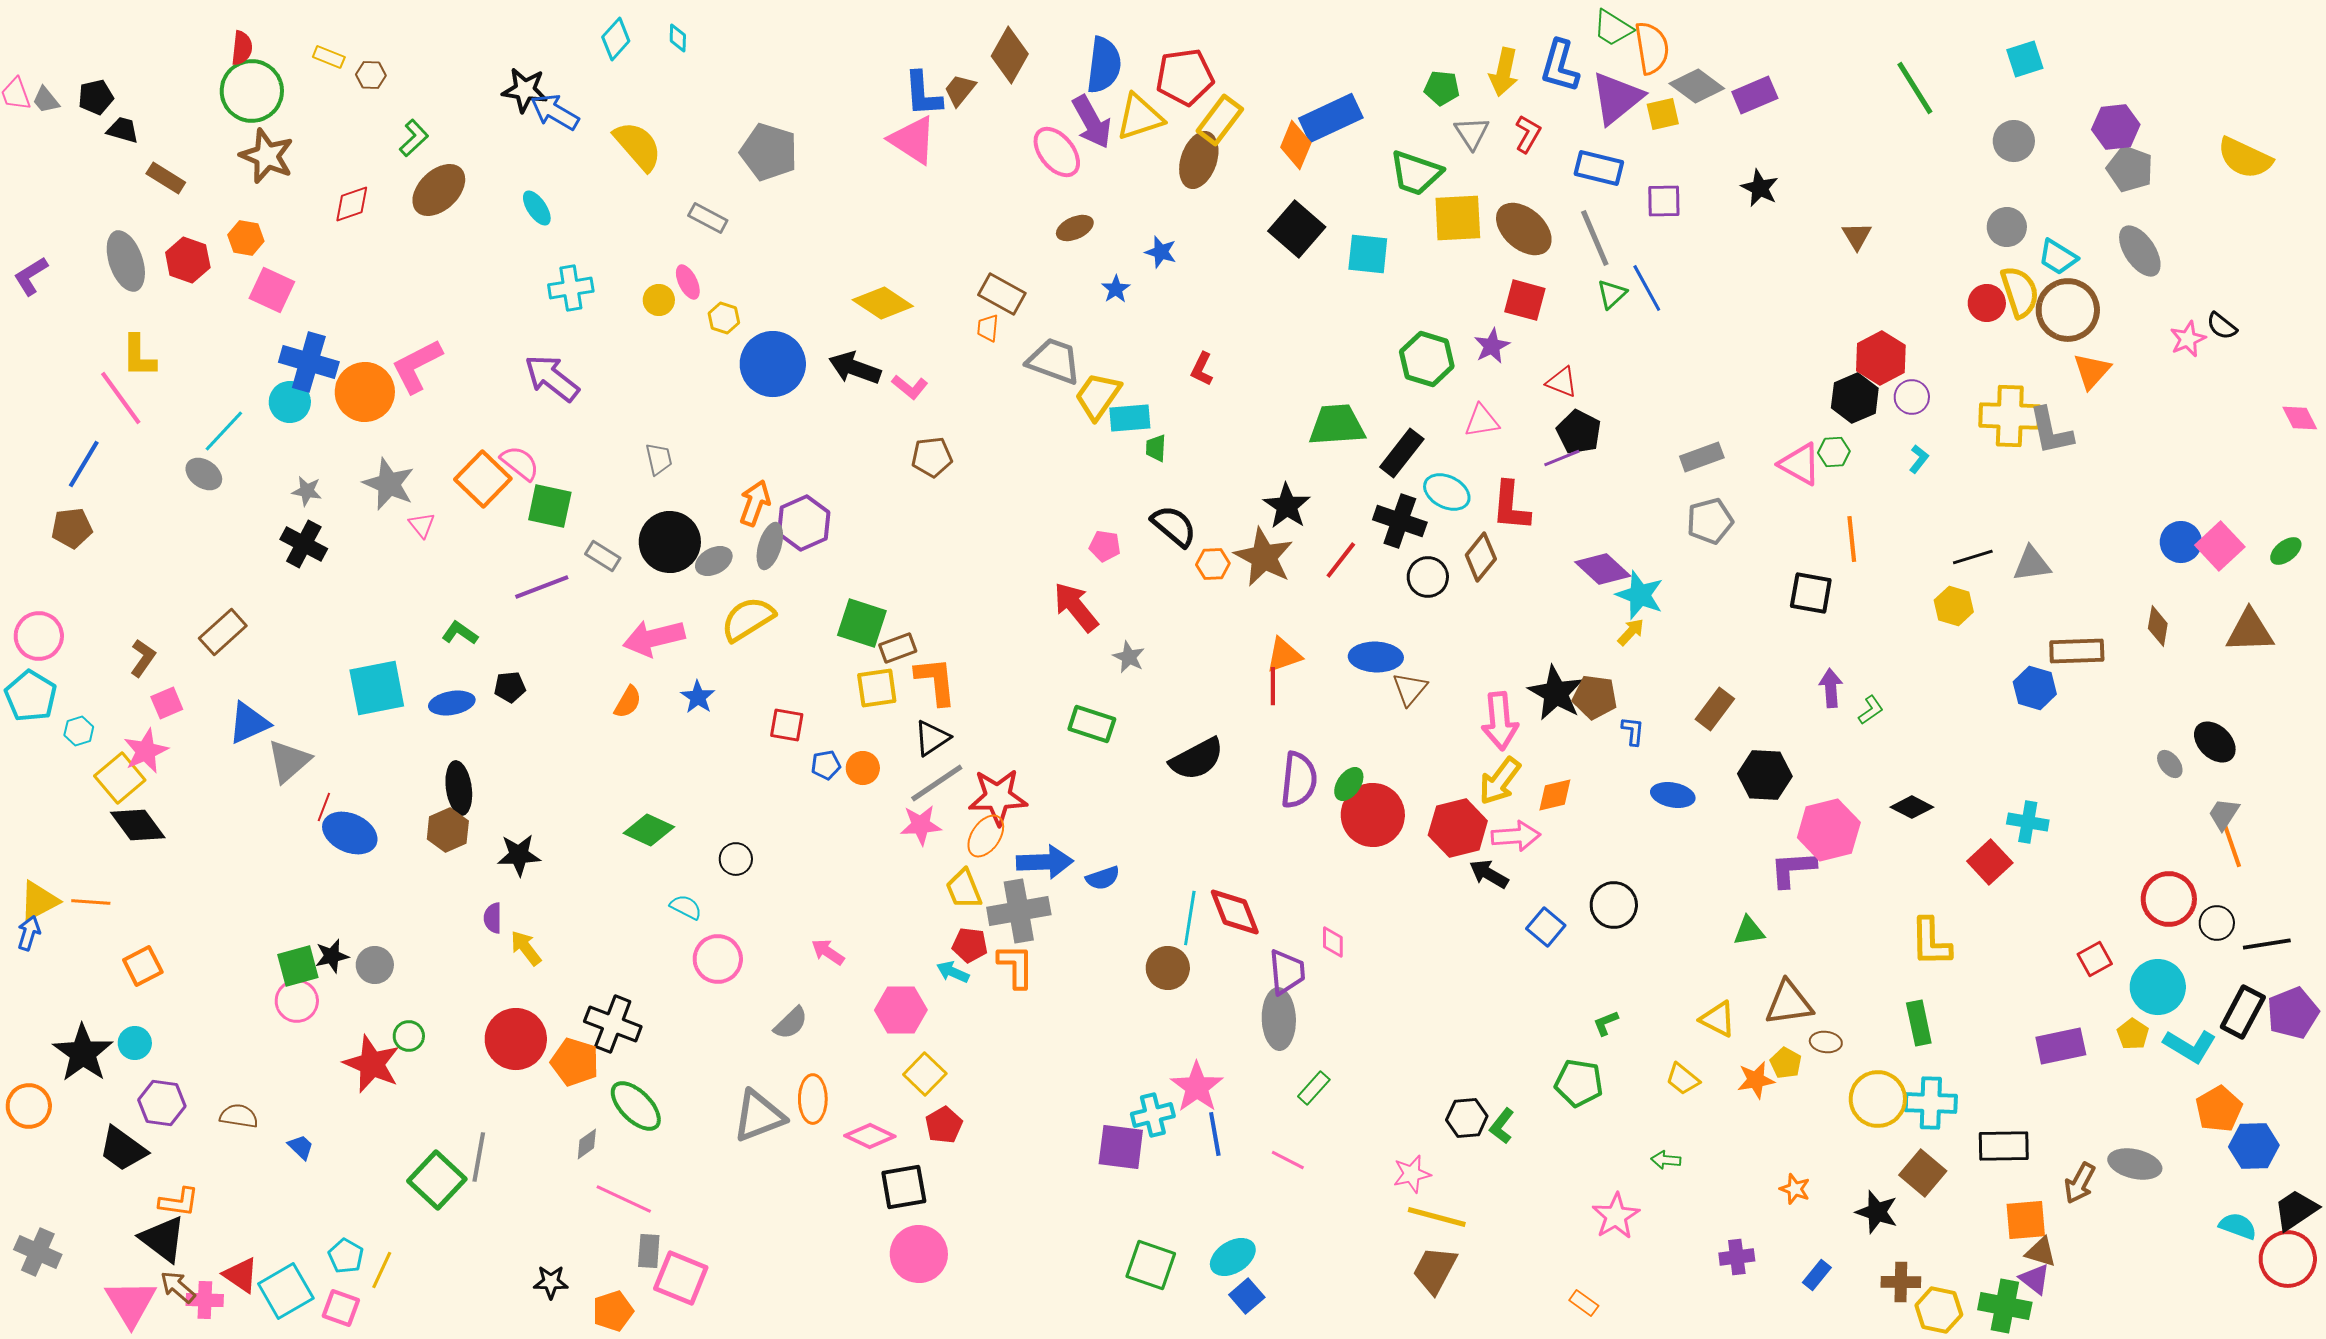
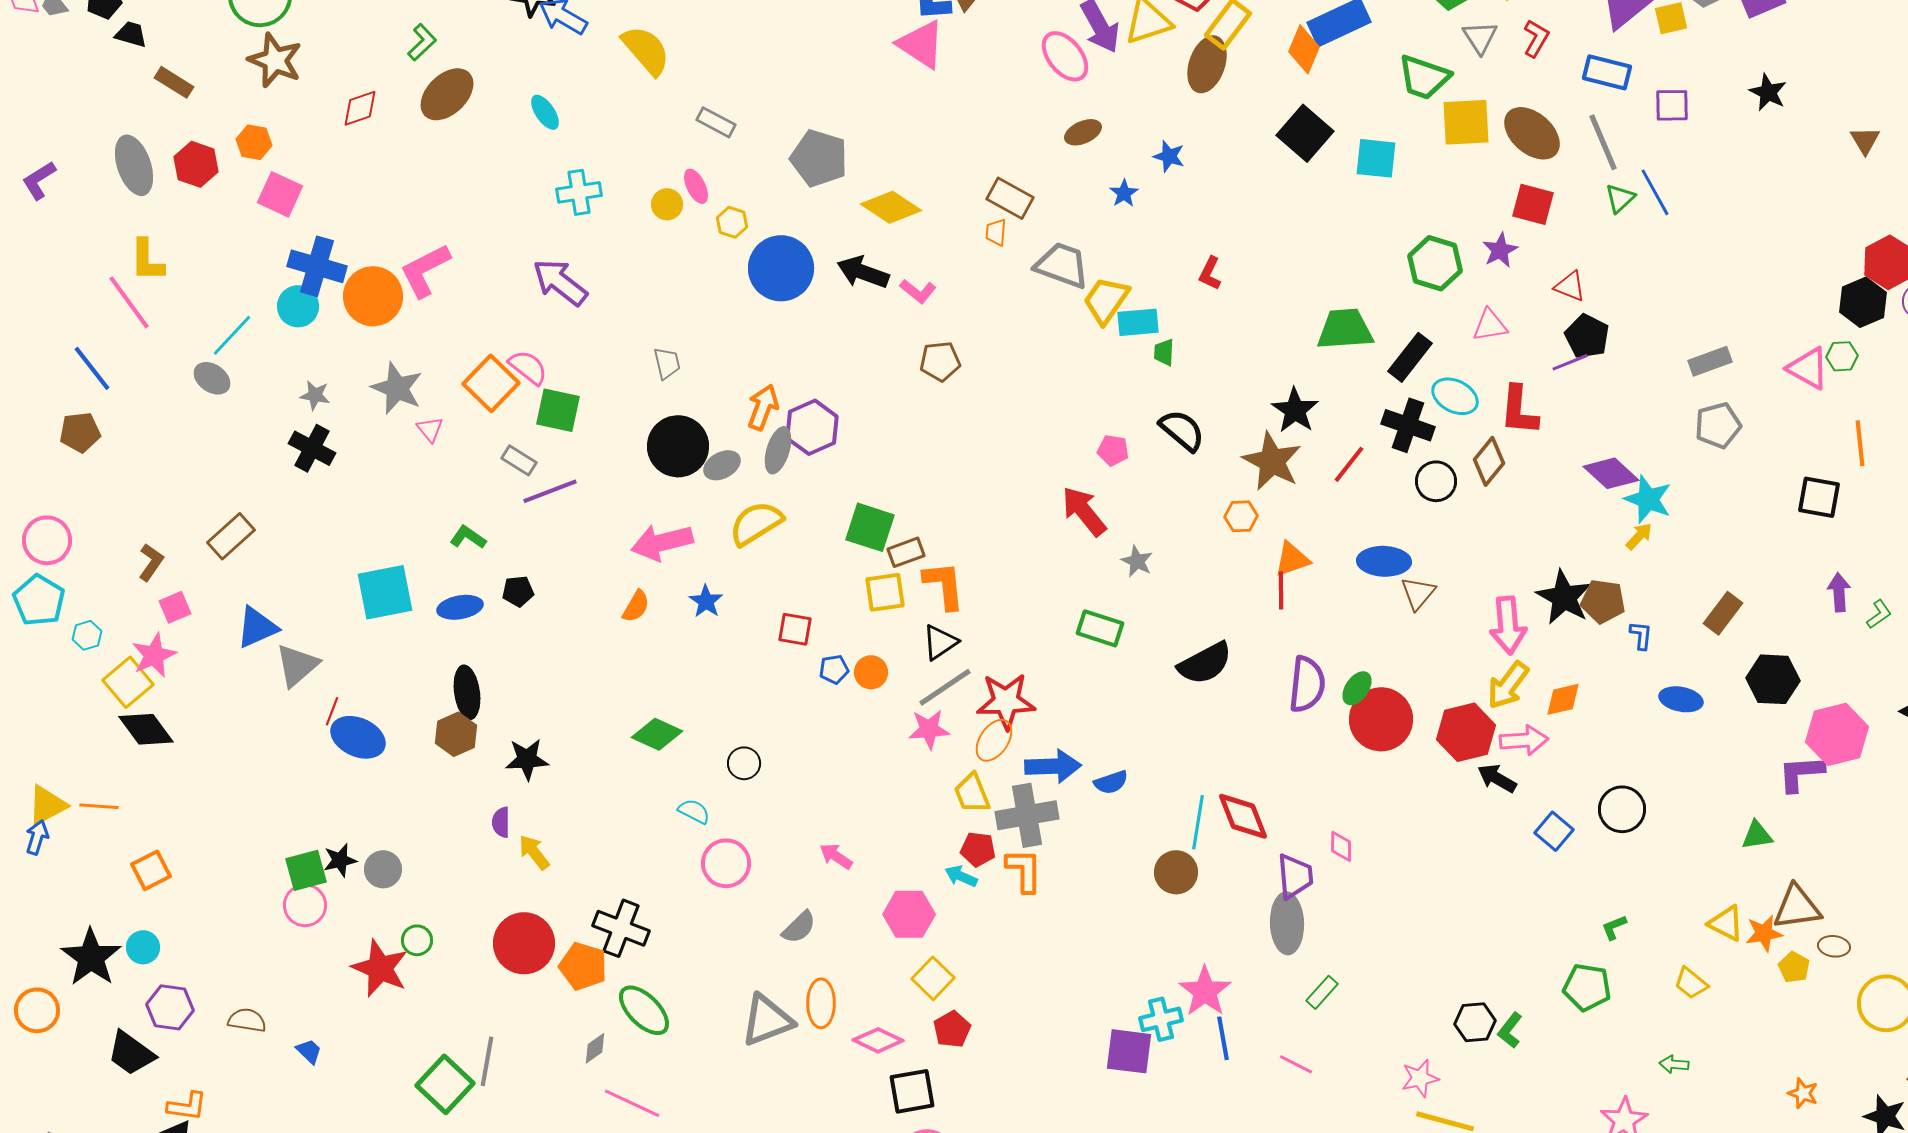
gray pentagon: (769, 152) -> (819, 158), moved
blue line: (84, 464) -> (92, 368), turned -69
gray rectangle: (603, 556) -> (519, 460), moved
orange hexagon: (1213, 564) -> (1241, 516), moved
orange star: (1756, 1080) -> (1764, 933), moved

